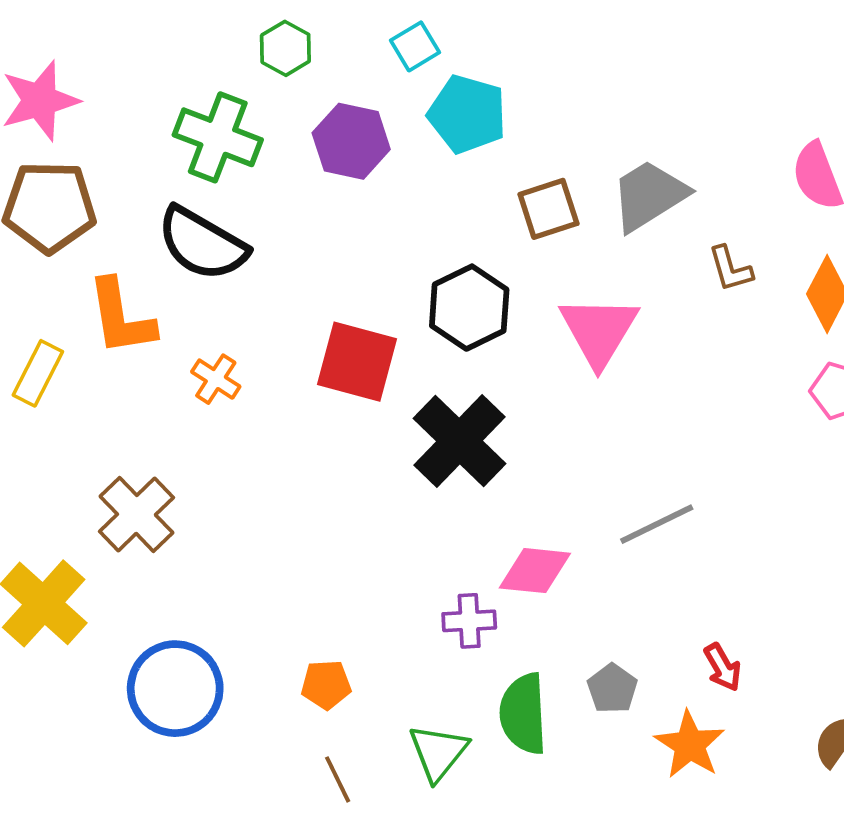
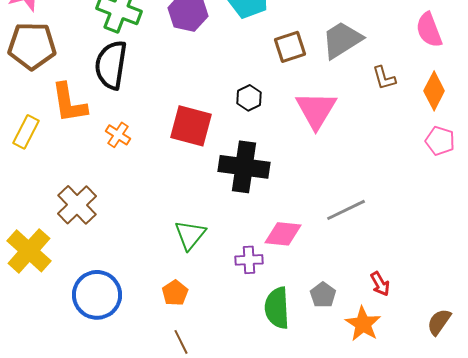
black semicircle: (202, 244) -> (111, 65), turned 69
black hexagon: (469, 308) -> (249, 98), size x0.6
black cross: (460, 441) -> (244, 167), turned -36
orange pentagon: (326, 685) -> (175, 293), turned -30
green triangle: (438, 752) -> (190, 235), moved

